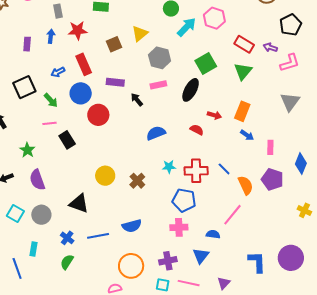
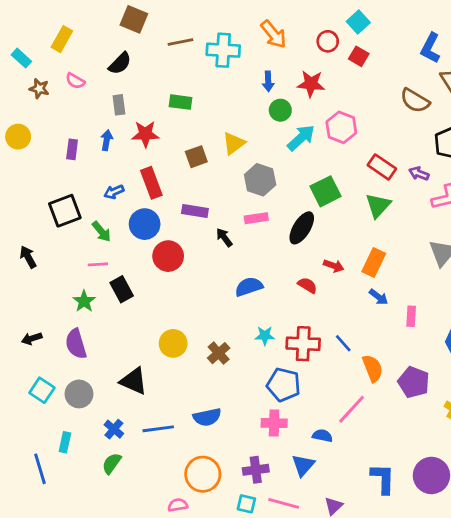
green star: (27, 150) -> (84, 301), moved
purple pentagon: (272, 179) -> (414, 382), moved

